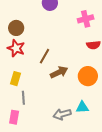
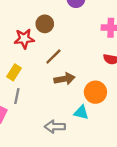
brown circle: (16, 28) -> (45, 24), moved
red star: (16, 48) -> (24, 39), turned 30
cyan triangle: (82, 107) -> (81, 112), moved

